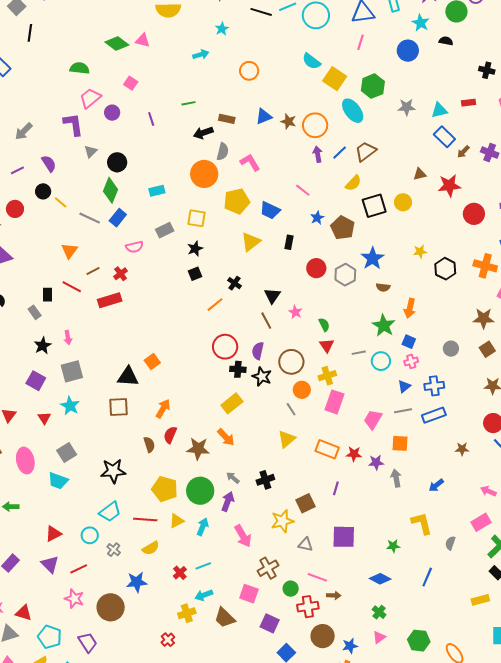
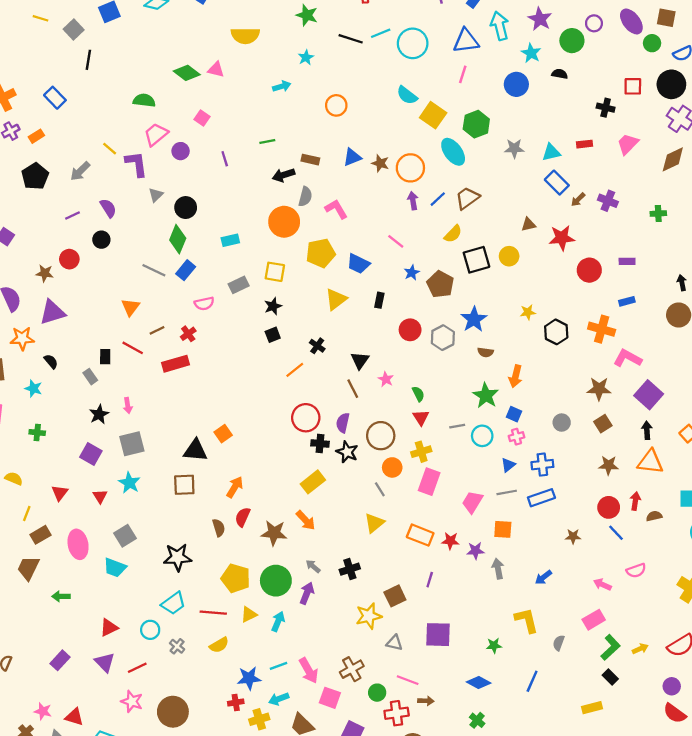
yellow line: (61, 202) -> (110, 149), moved
pink arrow: (243, 536) -> (309, 671), moved
red cross: (180, 573) -> (236, 702), moved, turned 32
blue star: (137, 582) -> (249, 678), moved

